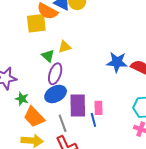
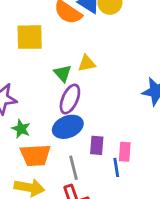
yellow square: (36, 23) -> (30, 37), moved
purple rectangle: (78, 105) -> (97, 145), size x0.6
orange trapezoid: (34, 117) -> (35, 155), turned -55

